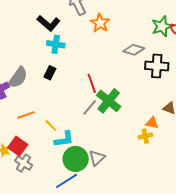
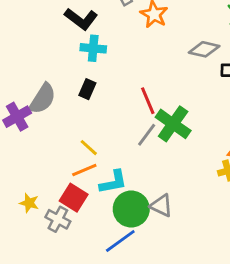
orange line: (26, 115) -> (84, 170), moved
yellow line: (51, 125) -> (89, 148), moved
red square: (18, 146) -> (74, 198), moved
gray triangle: (97, 158) -> (161, 206), turned -48

